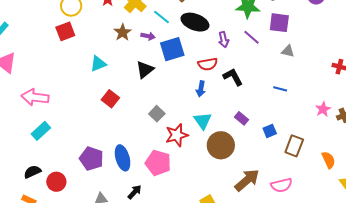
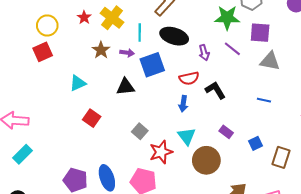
cyan line: (161, 17) -> (140, 33), turned 54
gray triangle: (288, 51) -> (270, 61), size x1.5
black triangle: (145, 70) -> (125, 87), turned 36

